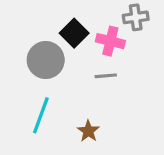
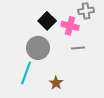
gray circle: (46, 60) -> (38, 48), moved
gray line: (106, 76) -> (78, 48), moved

